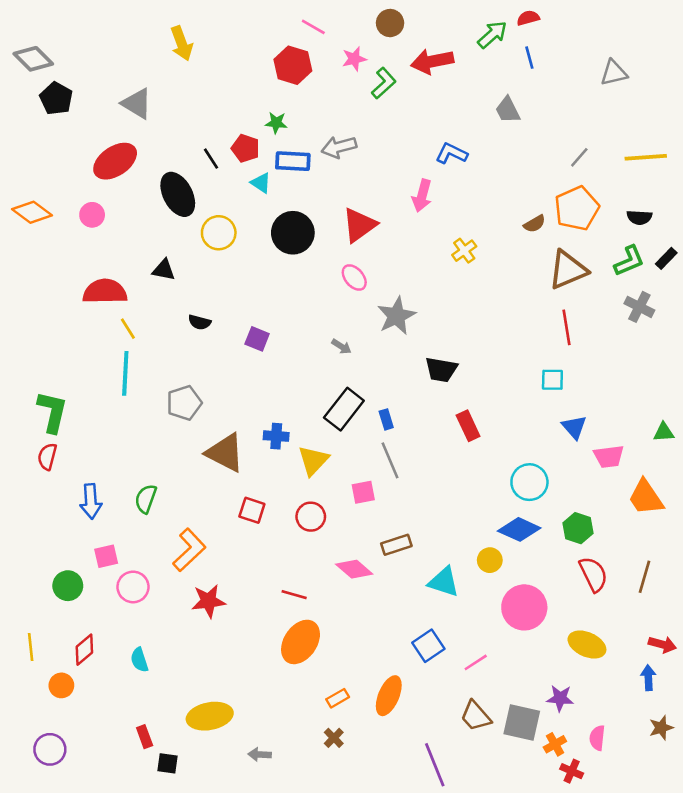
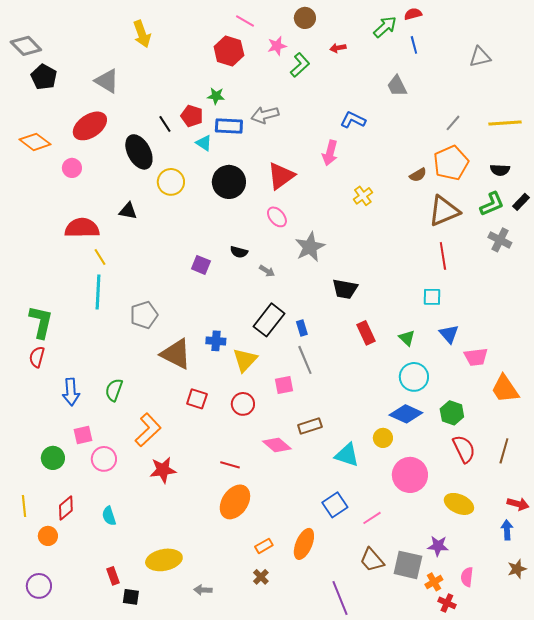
red arrow: (432, 61) -> (338, 48), size x0.5
orange diamond: (32, 212) -> (35, 142), moved
black semicircle: (199, 322) -> (239, 252), moved
green triangle: (664, 432) -> (407, 338), moved, turned 48

